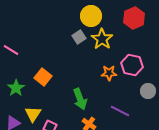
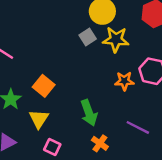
yellow star: (102, 39) -> (116, 39), turned -30
yellow triangle: (33, 114) -> (39, 119), moved

